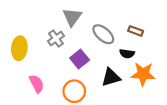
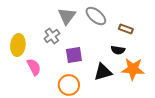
gray ellipse: (103, 34) -> (96, 16), moved
purple square: (80, 59) -> (74, 55), turned 30
pink semicircle: (37, 84) -> (34, 67), moved

